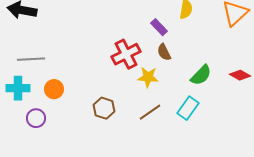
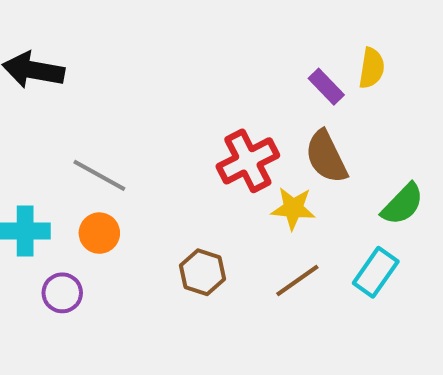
purple rectangle: (159, 27) -> (326, 87), moved
brown semicircle: (164, 52) -> (326, 157), size x1.5
gray line: (31, 59) -> (99, 175), moved, turned 32

